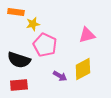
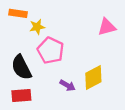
pink triangle: (87, 35) -> (107, 27), moved
black semicircle: (19, 60) -> (21, 67), turned 45

